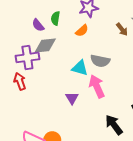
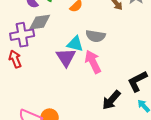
purple triangle: (72, 98) -> (66, 57), moved, size x1.5
black arrow: (114, 125) -> (111, 100), turned -100

